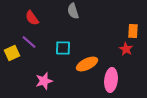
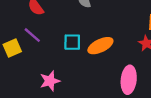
orange ellipse: (87, 64) -> (100, 46), moved

